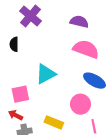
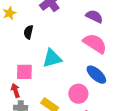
black semicircle: (14, 44) -> (28, 32), moved
red arrow: (15, 115) -> (15, 91), turned 32

